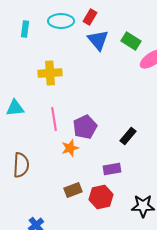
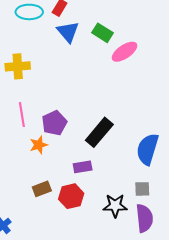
black rectangle: (128, 136) -> (99, 132), size x1.6

